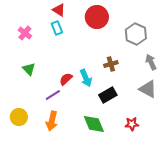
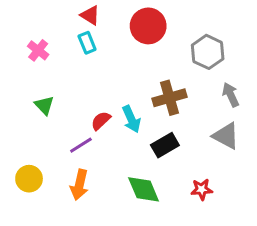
brown cross: (111, 64) -> (170, 98), size x1.5

